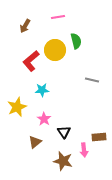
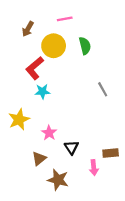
yellow circle: (55, 50) -> (54, 46), moved
gray line: (92, 80) -> (103, 89), turned 48
cyan star: (42, 90) -> (42, 92), moved
brown star: (63, 161) -> (58, 180), moved

